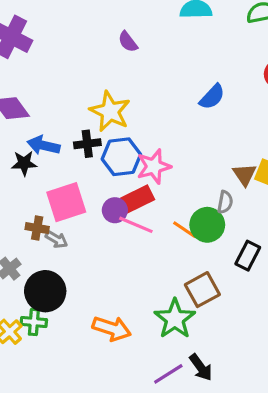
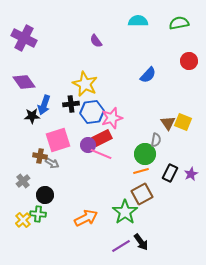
blue arrow: (44, 145) -> (44, 105), turned -84
orange line: (185, 230) -> (141, 171), moved, turned -49
black circle: (45, 291) -> (45, 195), size x0.7
orange arrow: (112, 328) -> (86, 218), turned -45

